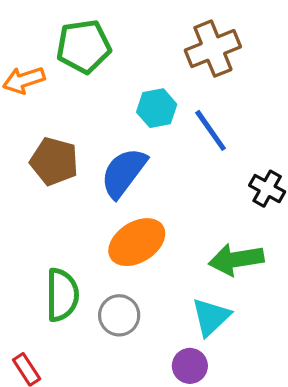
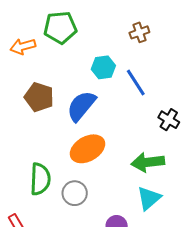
brown cross: (213, 49) -> (139, 32), size x0.6
cyan triangle: (211, 317) -> (149, 198), moved

